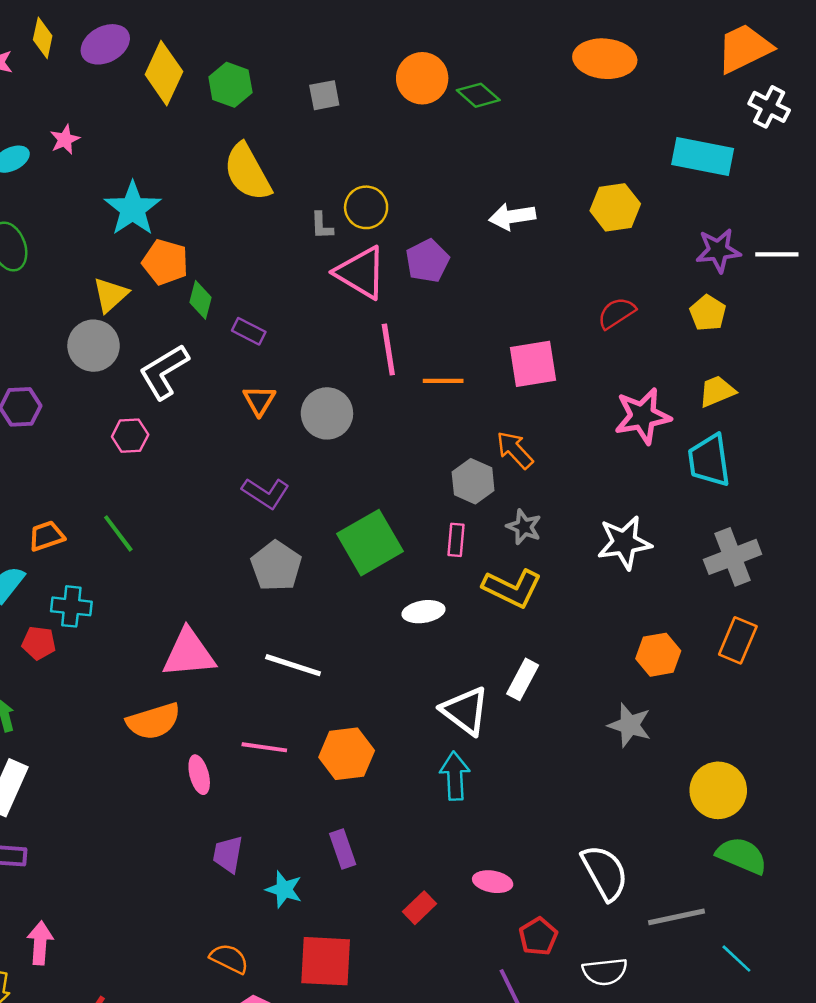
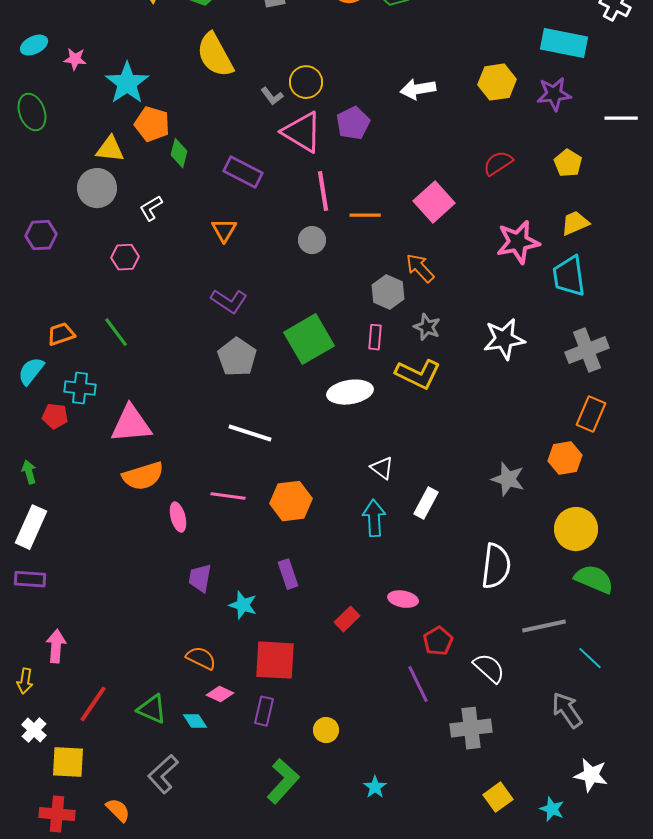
pink star: (65, 140) -> (75, 59), moved, turned 30
gray L-shape: (322, 226) -> (272, 96), turned -35
purple star: (718, 250) -> (554, 94), moved
yellow triangle: (110, 295) -> (110, 149), turned 48
purple rectangle: (249, 331) -> (243, 172), moved, size x1.5
pink square: (533, 364) -> (434, 202), turned -33
white L-shape: (164, 372) -> (151, 208), size x0.6
gray circle: (327, 413) -> (312, 240), moved, size x0.7
white ellipse: (423, 612) -> (350, 392), size x1.4
pink triangle: (189, 653) -> (131, 424), moved
orange hexagon: (658, 655) -> (565, 458), moved
white rectangle: (523, 679) -> (426, 503), moved
white triangle: (465, 711) -> (382, 468), size x0.6
white semicircle: (605, 873) -> (496, 566), moved, turned 36
white semicircle: (605, 972) -> (489, 668), turned -132

